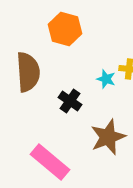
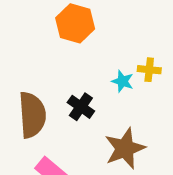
brown semicircle: (28, 72) -> (32, 115), moved

